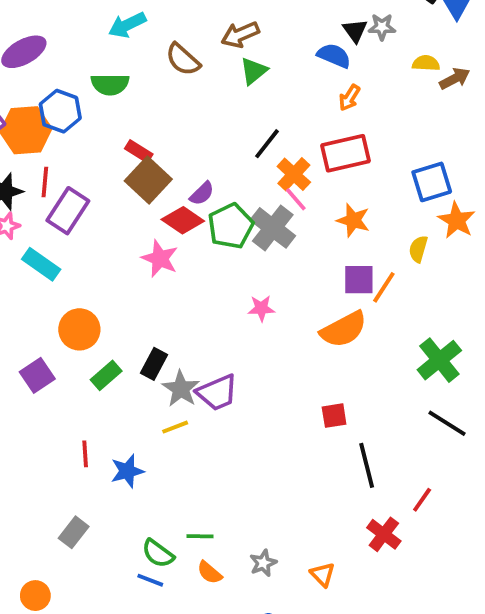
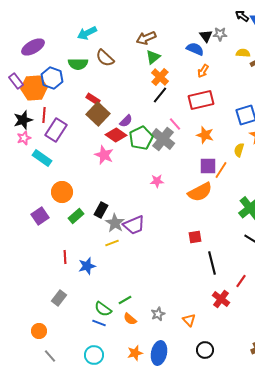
brown semicircle: (183, 59) -> (105, 58), moved
orange cross: (294, 174) -> (160, 77), moved
green line: (200, 536) -> (125, 300), turned -32

